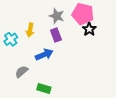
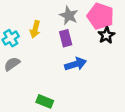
blue arrow: (44, 55) -> (76, 64), moved
gray semicircle: (22, 72) -> (12, 64), moved

